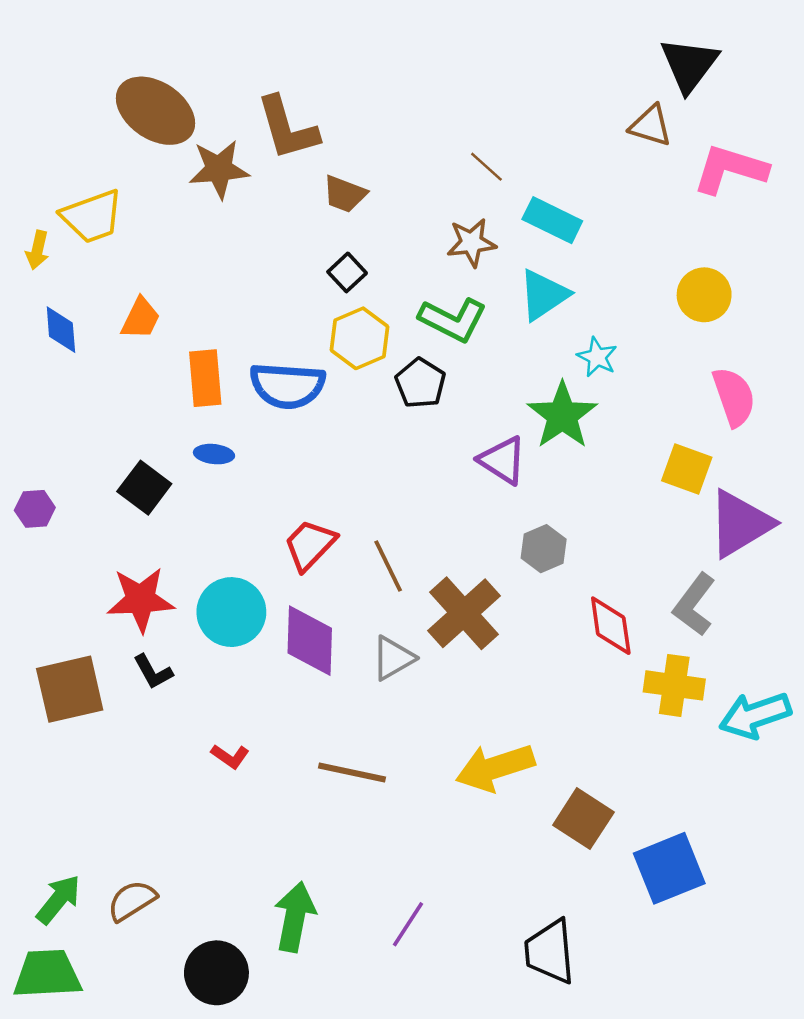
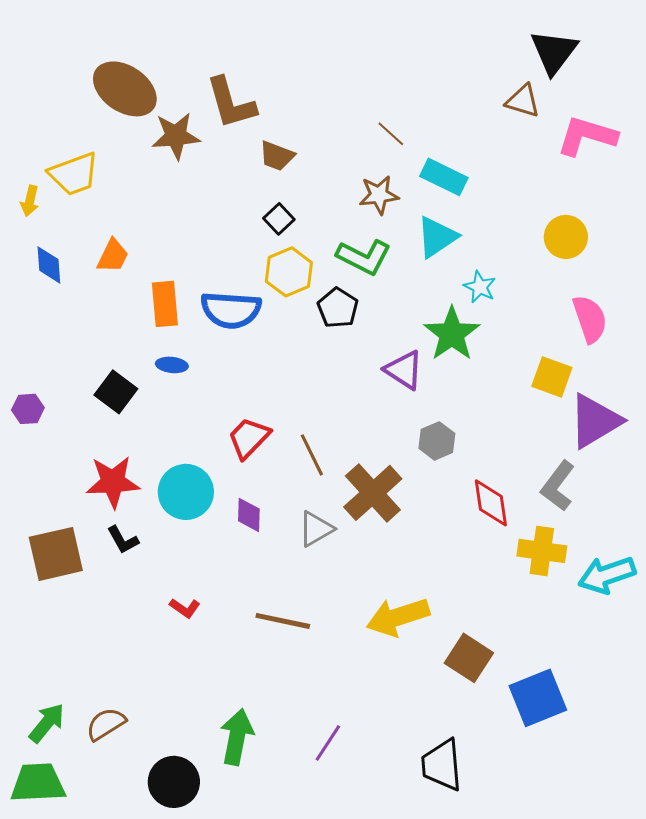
purple diamond: (310, 641) -> (249, 515), size x0.6

